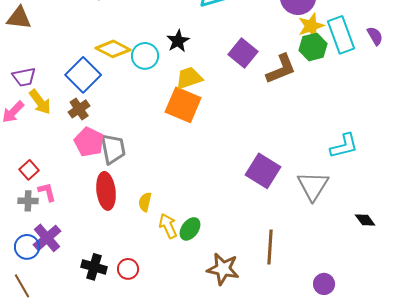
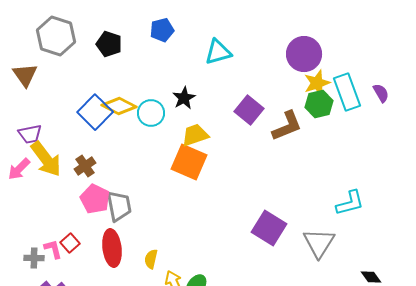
brown triangle: (19, 18) -> (25, 75), turned 48
blue square: (83, 75) -> (95, 112), moved
yellow arrow: (40, 102) -> (46, 159), size x1.4
red square: (29, 170) -> (70, 243), moved

